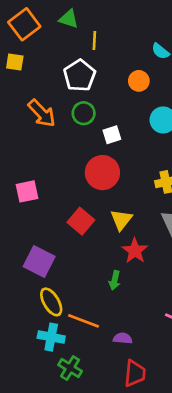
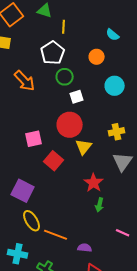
green circle: (84, 113) -> (65, 77), moved
pink square: (27, 191) -> (34, 139), moved
yellow triangle: (121, 220) -> (84, 147), moved
green arrow: (115, 280) -> (100, 205), moved
cyan cross: (51, 337) -> (18, 254), moved

